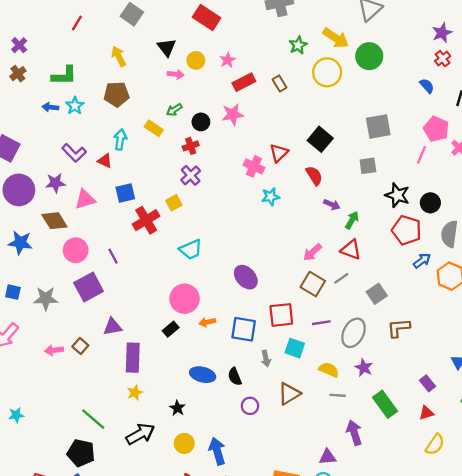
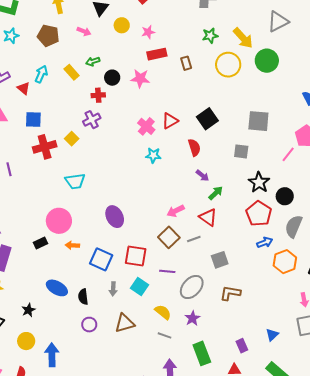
pink arrow: (176, 74) -> (84, 31), moved
yellow square: (174, 203) -> (72, 139), turned -32

